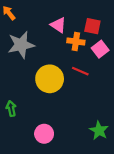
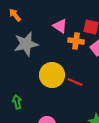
red line: (80, 71) -> (75, 82), moved

